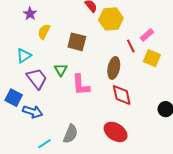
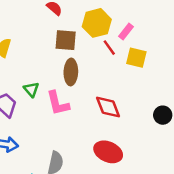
yellow hexagon: (111, 19) -> (97, 23), moved
brown square: (77, 42) -> (66, 40), moved
brown ellipse: (114, 68) -> (71, 72), moved

